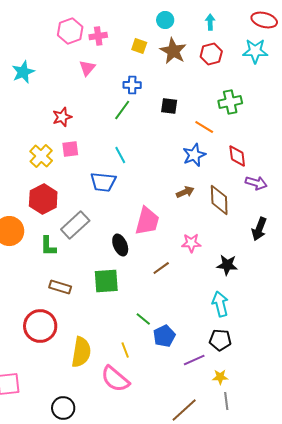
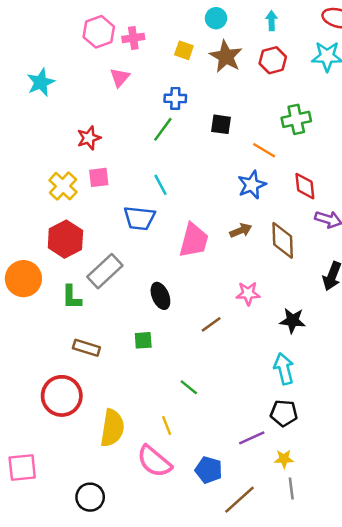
pink trapezoid: (147, 221) -> (194, 240), moved
green square: (106, 281) -> (143, 340), size x0.6
blue pentagon: (164, 336) -> (209, 470), moved, turned -30

